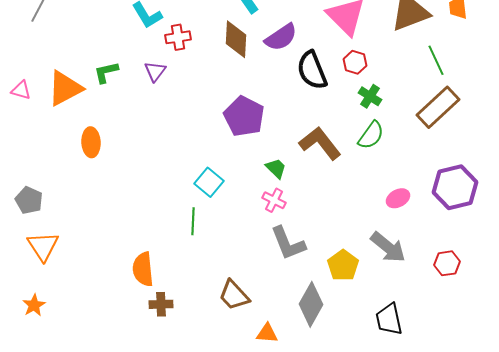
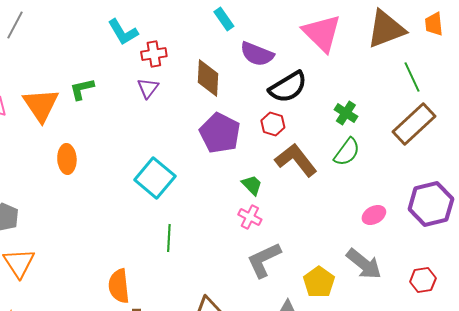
purple semicircle: (281, 37) -> (257, 54), turned 56
brown diamond: (236, 39) -> (208, 78), moved
red hexagon: (355, 62) -> (273, 124), moved
black semicircle: (312, 70) -> (288, 87), turned -99
purple triangle: (155, 71) -> (148, 88), moved
orange triangle: (65, 88) -> (41, 105), turned -36
cyan square: (209, 182) -> (155, 178), moved, size x1.4
gray L-shape: (288, 243) -> (264, 260), turned 87

